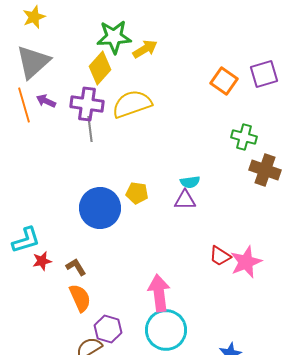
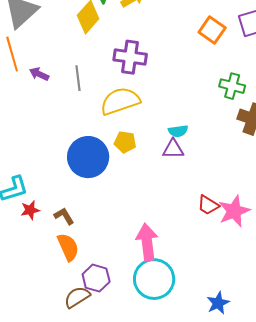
purple arrow: (46, 101) -> (39, 74), moved
purple cross: (87, 104) -> (130, 57), moved
yellow semicircle: (132, 104) -> (120, 101), moved

